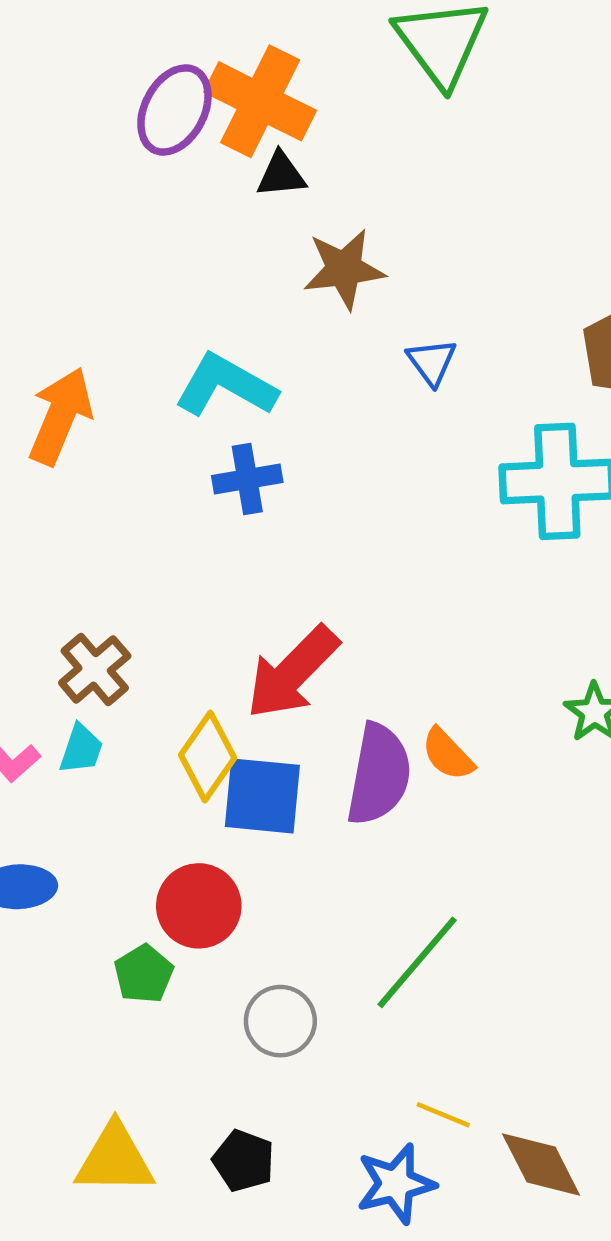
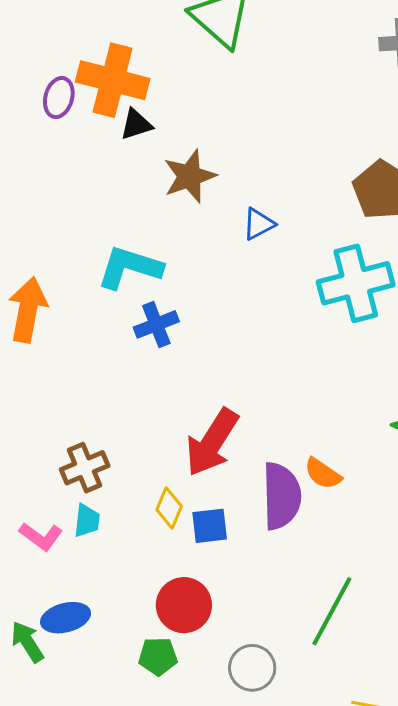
purple ellipse: (174, 110) -> (59, 98), size x0.7
blue triangle: (432, 362) -> (259, 224), turned 51
brown cross: (95, 669) -> (85, 468), turned 30
yellow diamond: (208, 756) -> (169, 508), size x0.7
blue square: (262, 796) -> (210, 526), size x0.7
green pentagon: (144, 974) -> (158, 656), turned -30

